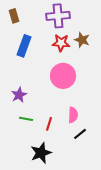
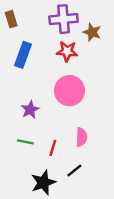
brown star: (82, 40) -> (92, 32), moved
purple star: (19, 95) -> (30, 110), moved
black line: (80, 134) -> (74, 171), moved

